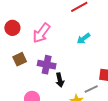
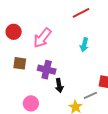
cyan arrow: (83, 39) -> (84, 45), turned -40
brown square: (20, 59) -> (20, 63), turned 32

